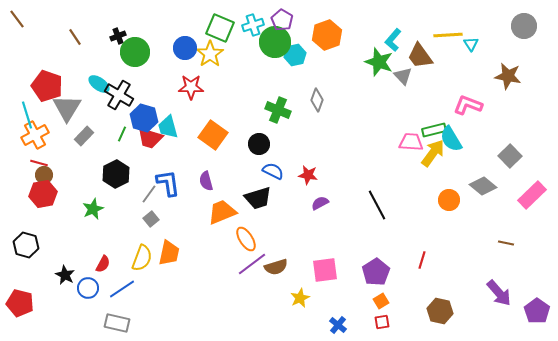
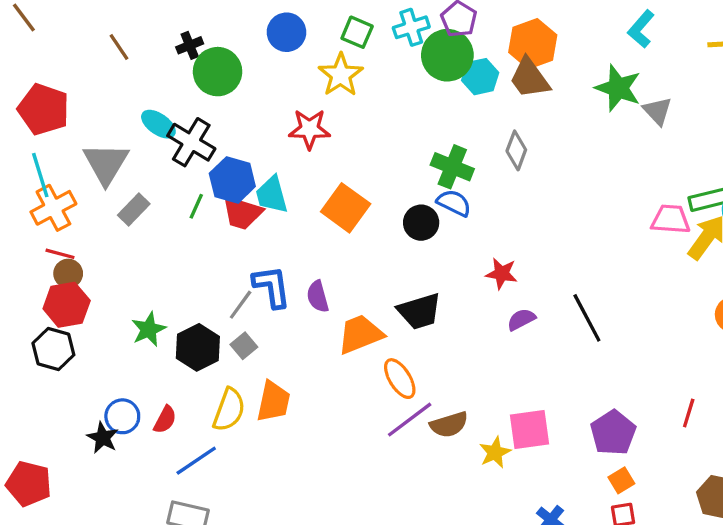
green square: (220, 28) -> (357, 32), size x0.7
cyan L-shape: (393, 40) -> (641, 29), moved
blue circle: (185, 48) -> (286, 32), moved
brown trapezoid: (420, 56) -> (529, 78), moved
red pentagon: (47, 86) -> (44, 109), moved
blue semicircle: (273, 171) -> (454, 203), moved
black hexagon: (116, 174) -> (198, 347), moved
purple semicircle: (206, 181) -> (318, 296), moved
black line: (377, 205) -> (587, 318), moved
black hexagon: (26, 245) -> (53, 349), moved
blue circle: (88, 288) -> (122, 416), moved
yellow star: (300, 298) -> (495, 452), moved

